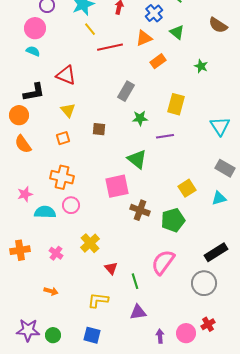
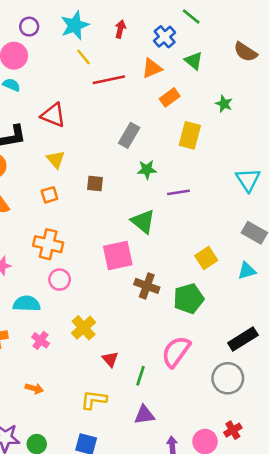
yellow rectangle: (176, 104) -> (190, 135), moved
cyan semicircle: (45, 212) -> (27, 304), moved
green line: (135, 281) -> (140, 376), turned 35

